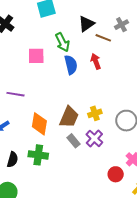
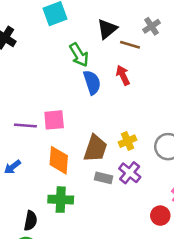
pink square: (36, 56) -> (54, 120), moved
gray rectangle: (73, 141) -> (104, 178), turned -32
black semicircle: (13, 160) -> (31, 221), moved

